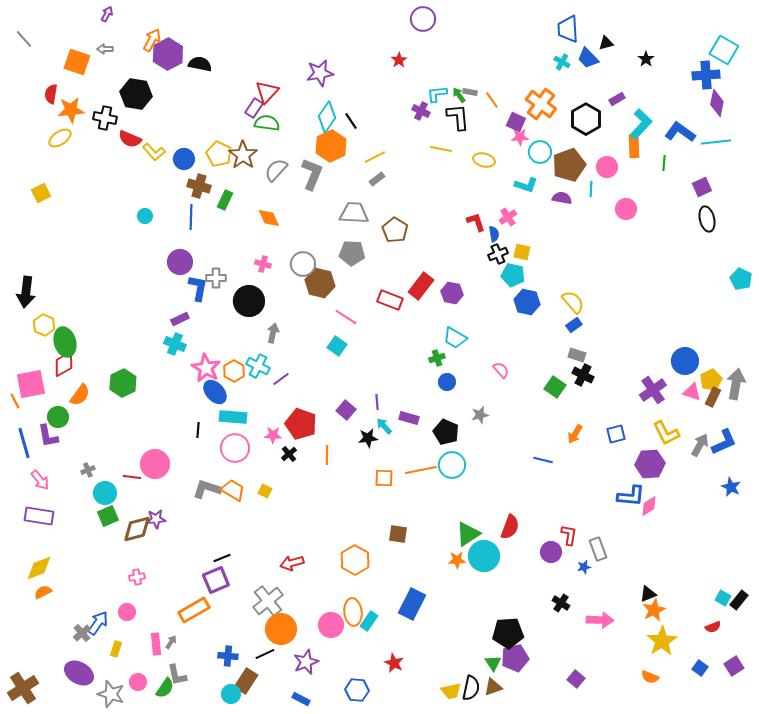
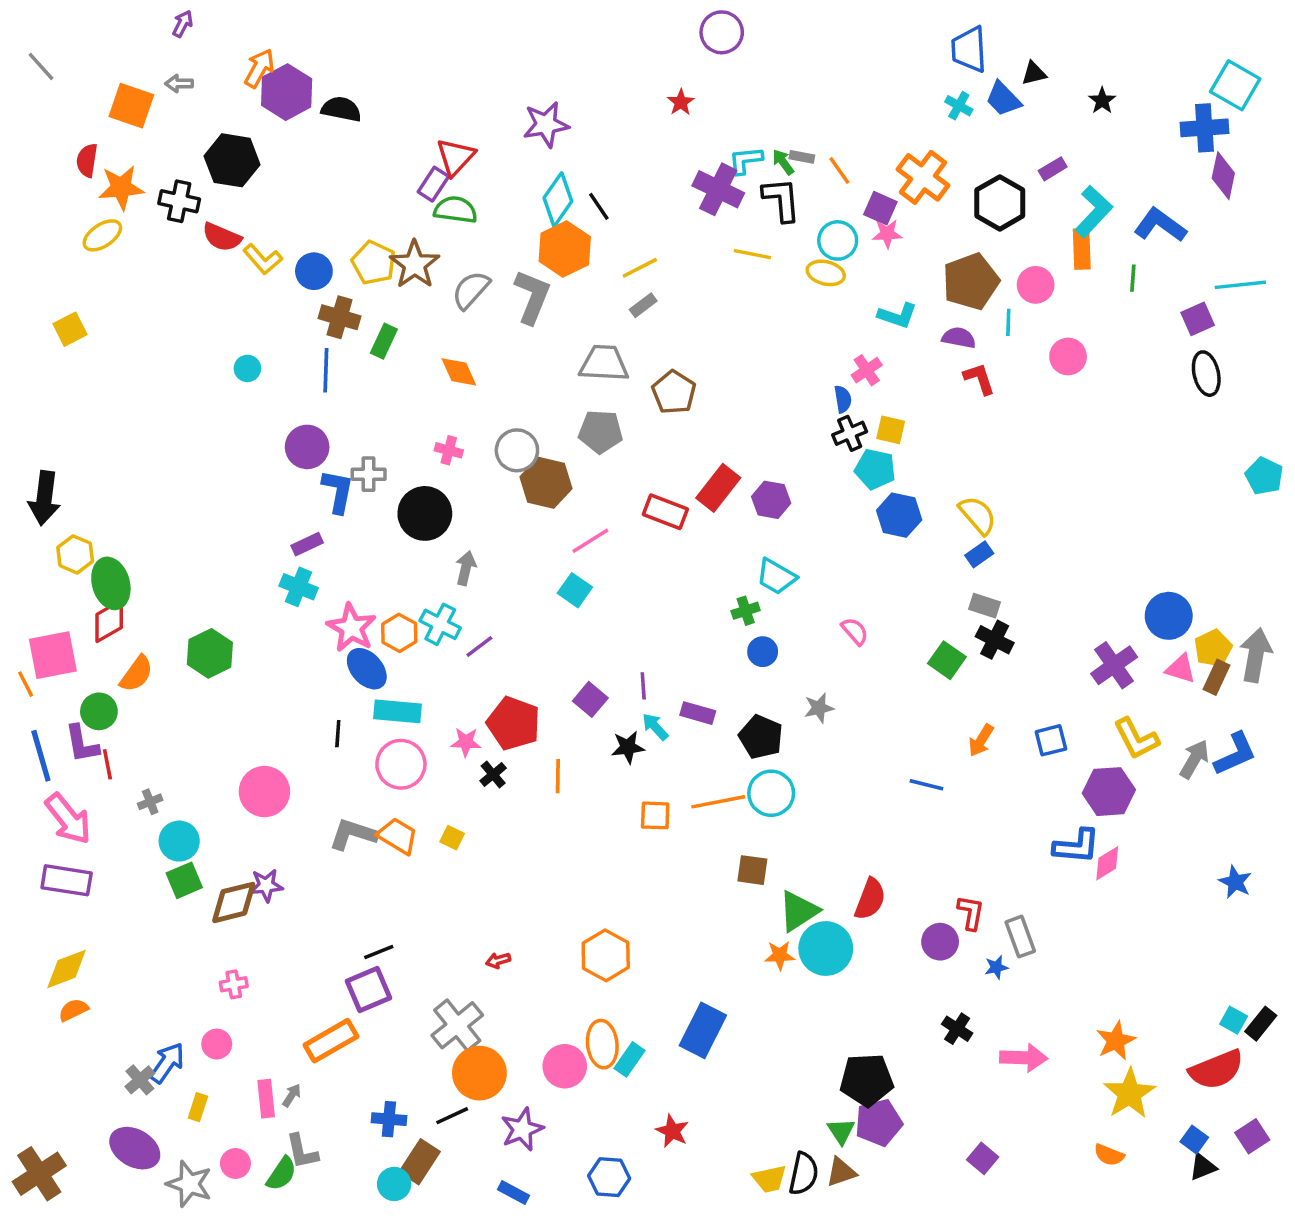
purple cross: (421, 111) -> (718, 189), size x1.6
cyan line: (716, 142) -> (1240, 285), moved
cyan circle: (540, 152) -> (838, 240), moved
red L-shape: (476, 222) -> (979, 379), moved
pink line: (346, 317) -> (590, 541), turned -65
red line: (132, 477) -> (107, 764), moved, turned 72
pink arrow: (40, 480) -> (68, 819), size x1.5
blue star: (731, 487) -> (1235, 882), moved
brown square: (398, 534) -> (752, 870), moved
red arrow: (292, 563) -> (498, 960), size x0.6
black triangle: (648, 594) -> (1203, 1167), moved
red semicircle: (713, 627) -> (1216, 1070), size x2.0

